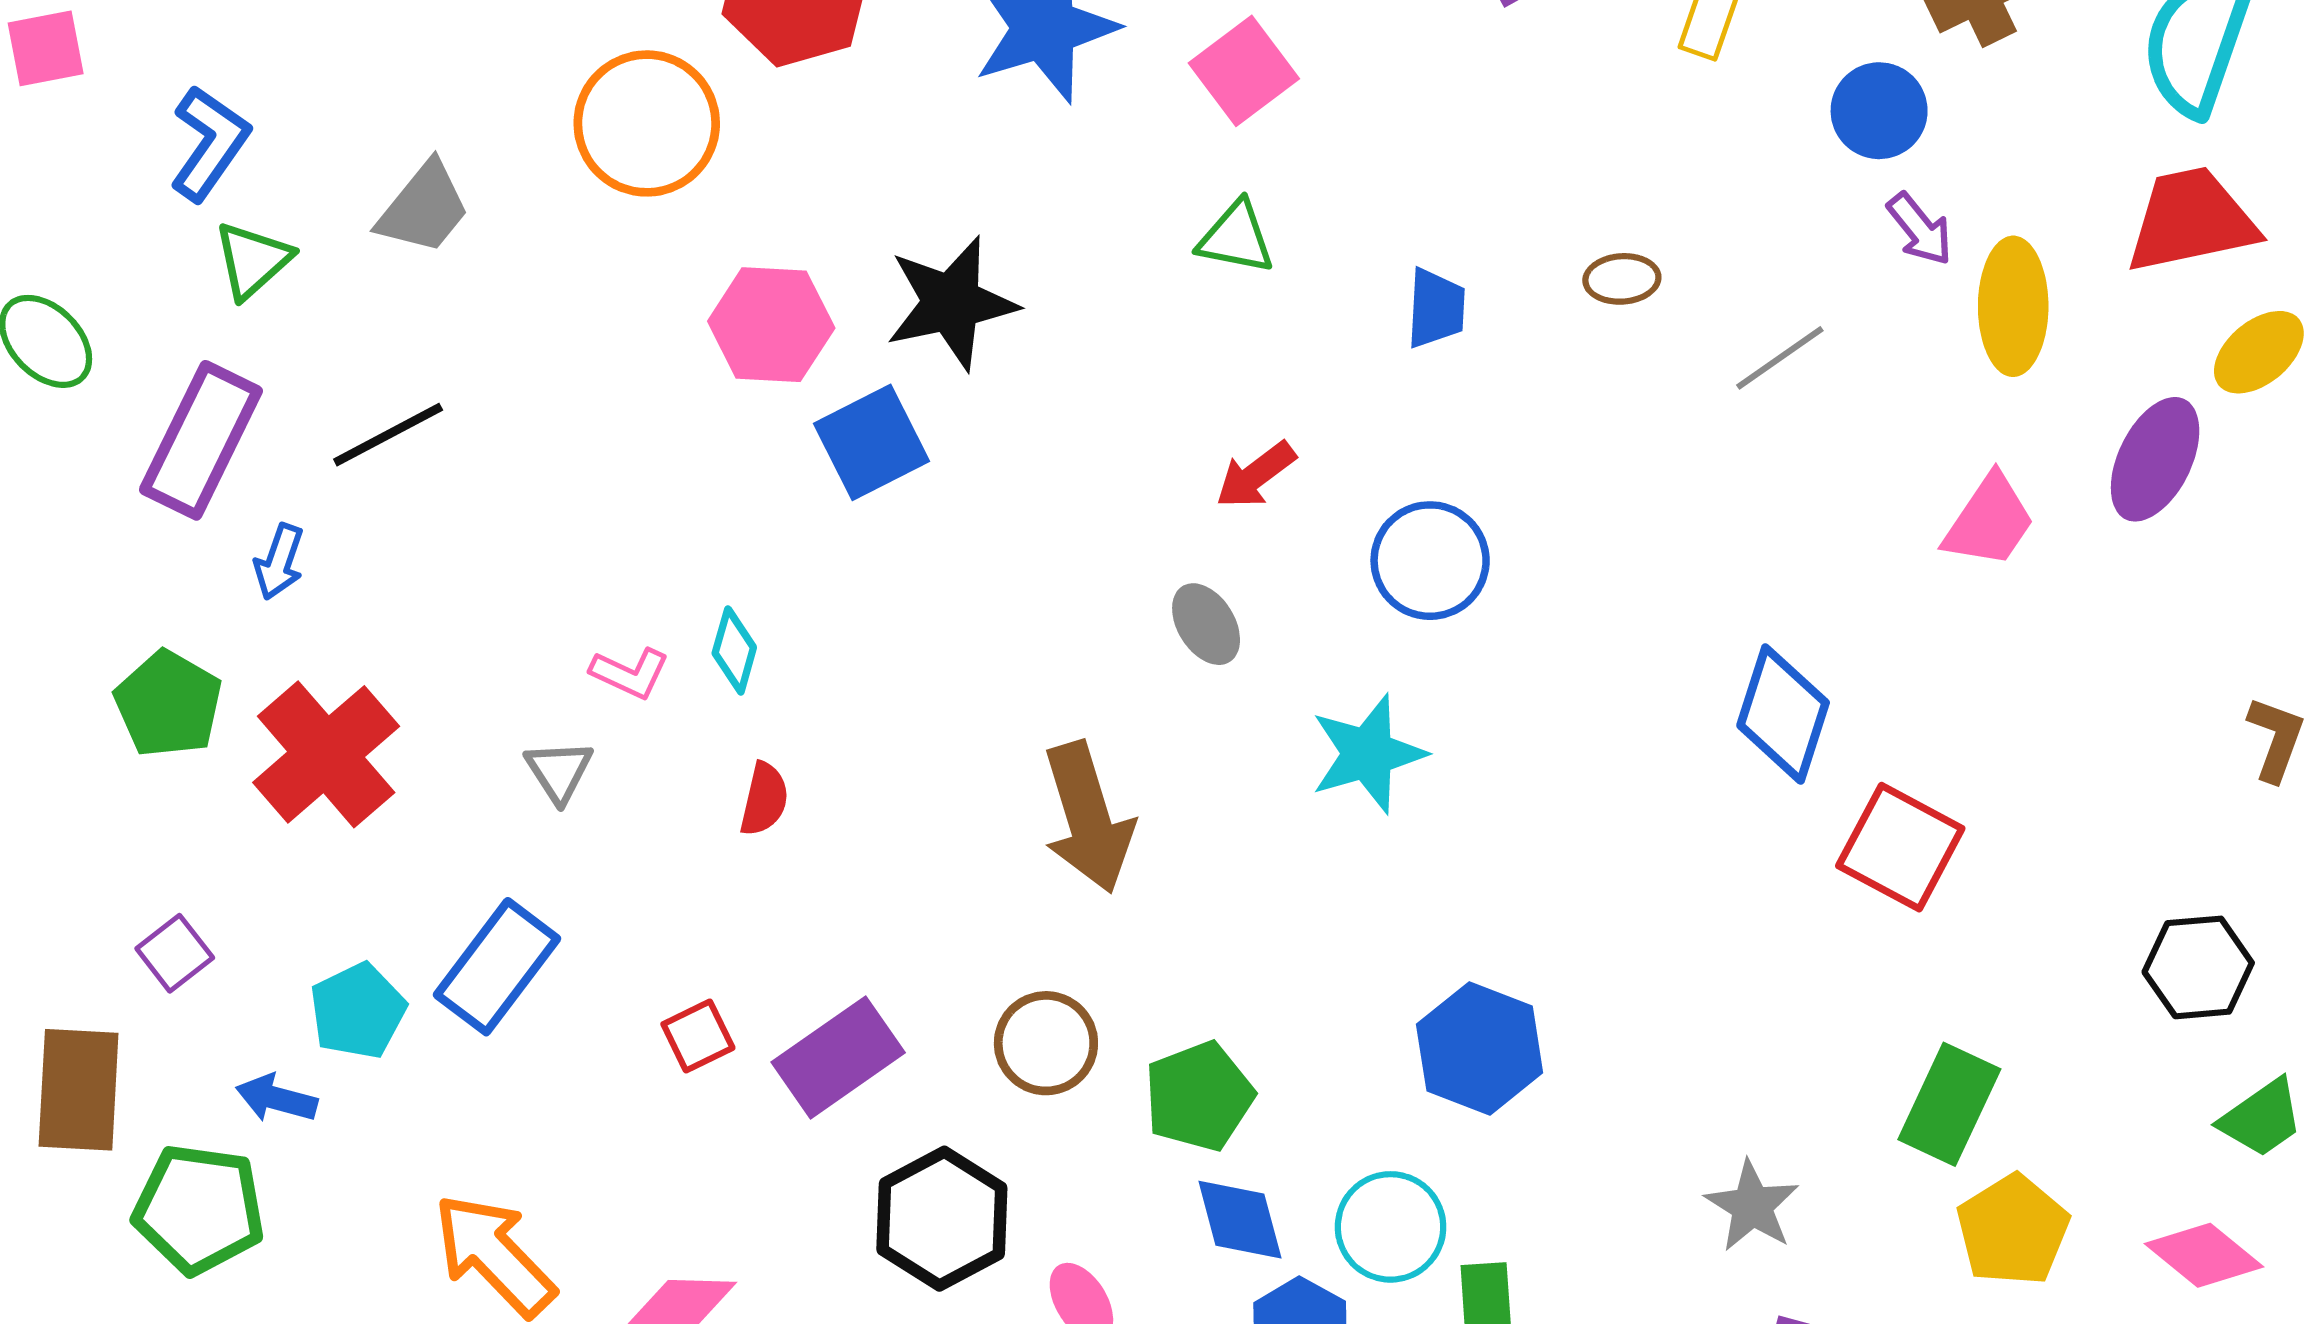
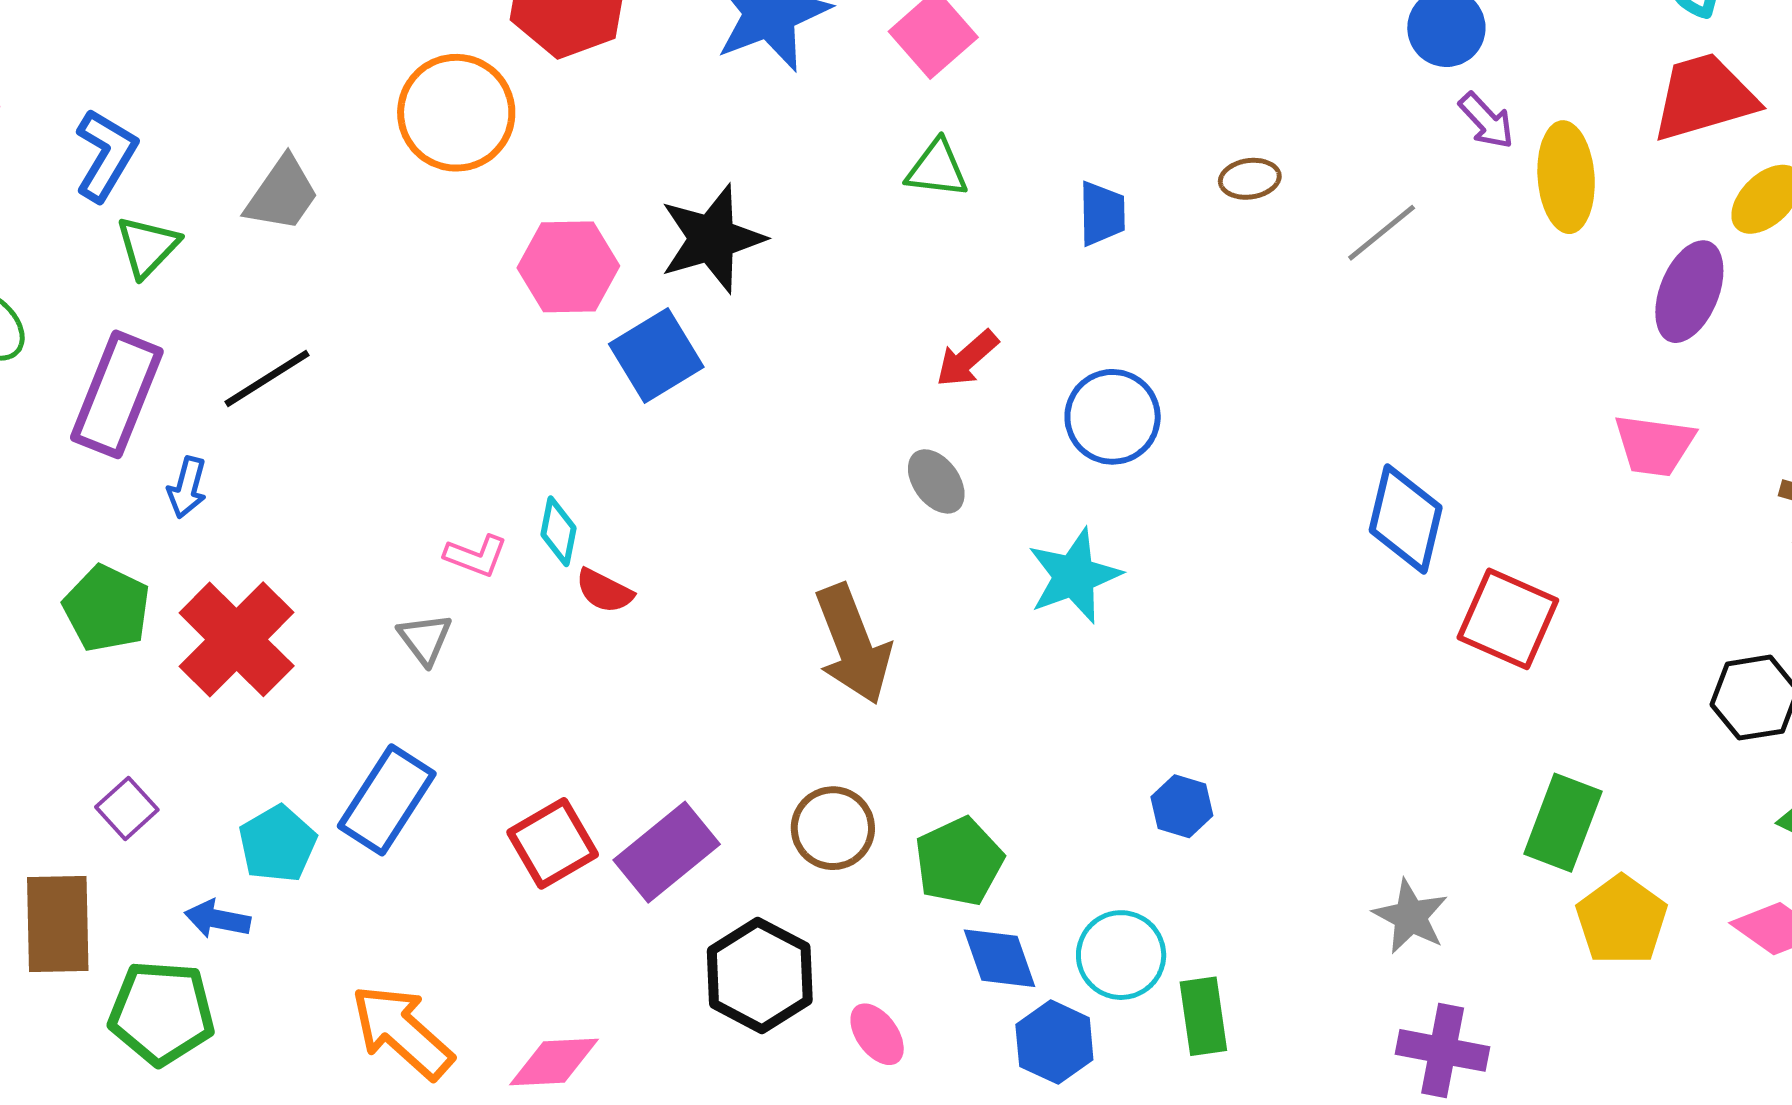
pink trapezoid: (1989, 521) -> (1654, 445), moved, turned 68
red semicircle: (764, 799) -> (604, 591), moved, turned 108
red square: (698, 1036) -> (553, 843), size x1.5
blue hexagon: (1480, 1049) -> (1182, 806), size x0.6

